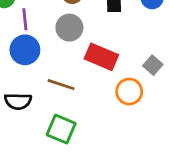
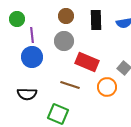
brown line: (61, 85) -> (70, 85), moved

